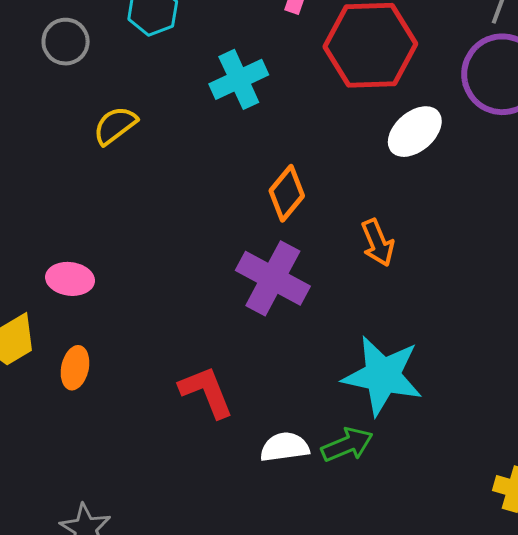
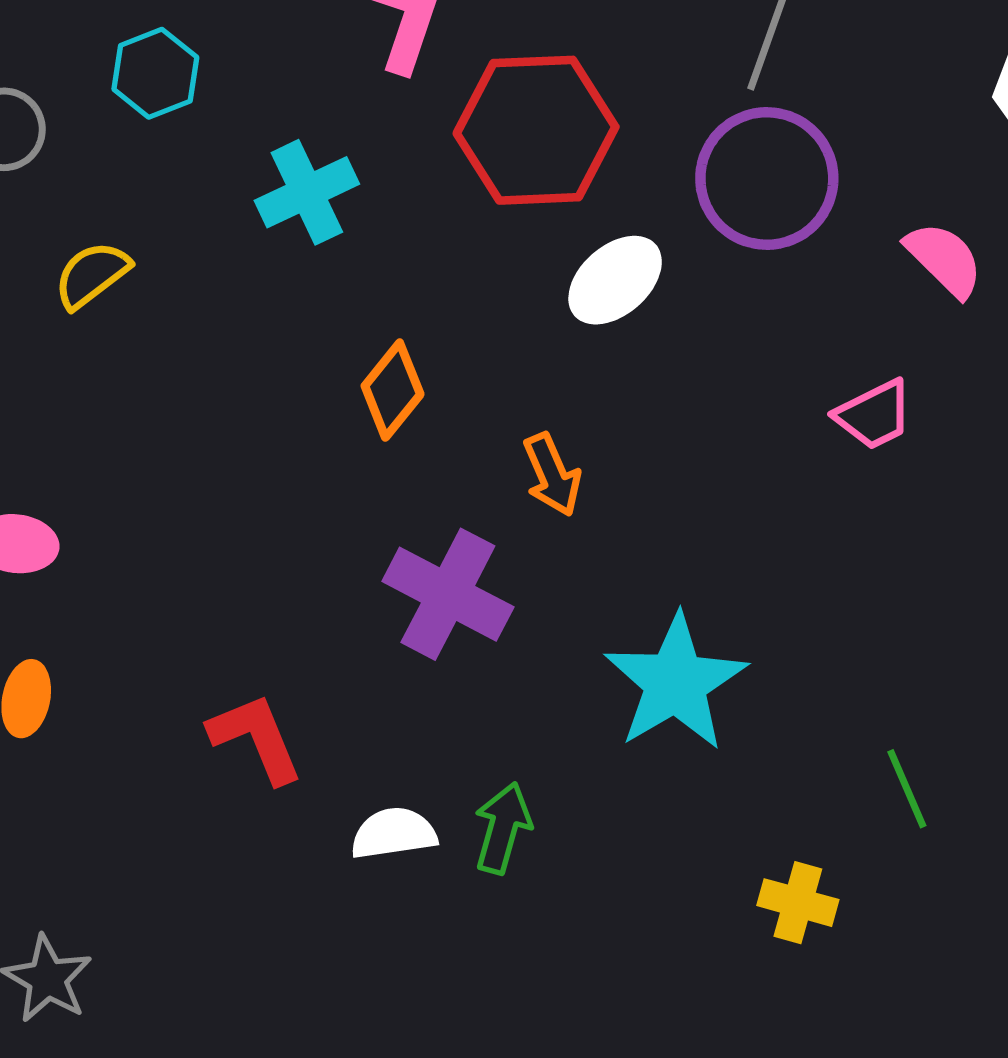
purple cross: (273, 278) -> (448, 594), moved
cyan star: (383, 376) -> (676, 683), moved, turned 30
green arrow: (347, 445) -> (503, 828), turned -51

